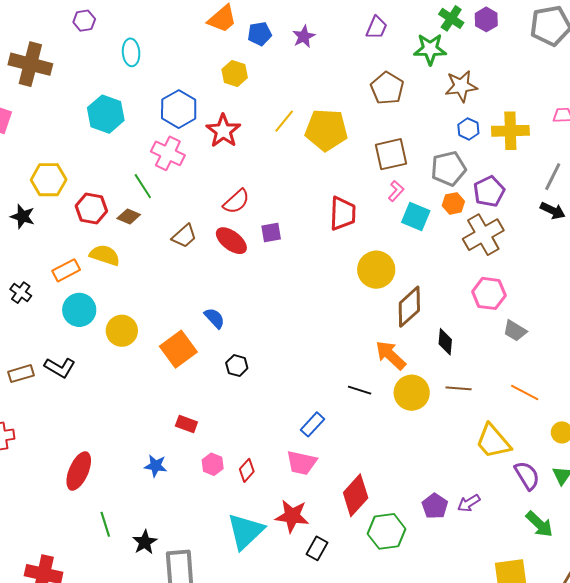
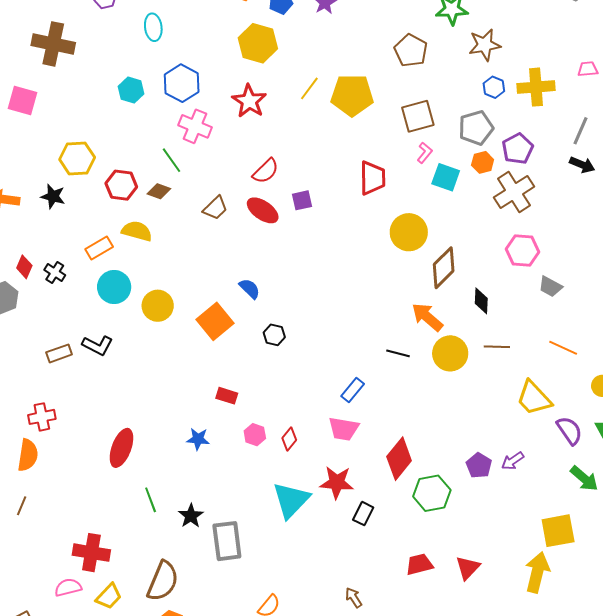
yellow hexagon: (235, 73) -> (258, 43), size x1.5
blue hexagon: (179, 109) -> (182, 83), moved
cyan hexagon: (106, 114) -> (131, 90), size x0.7

